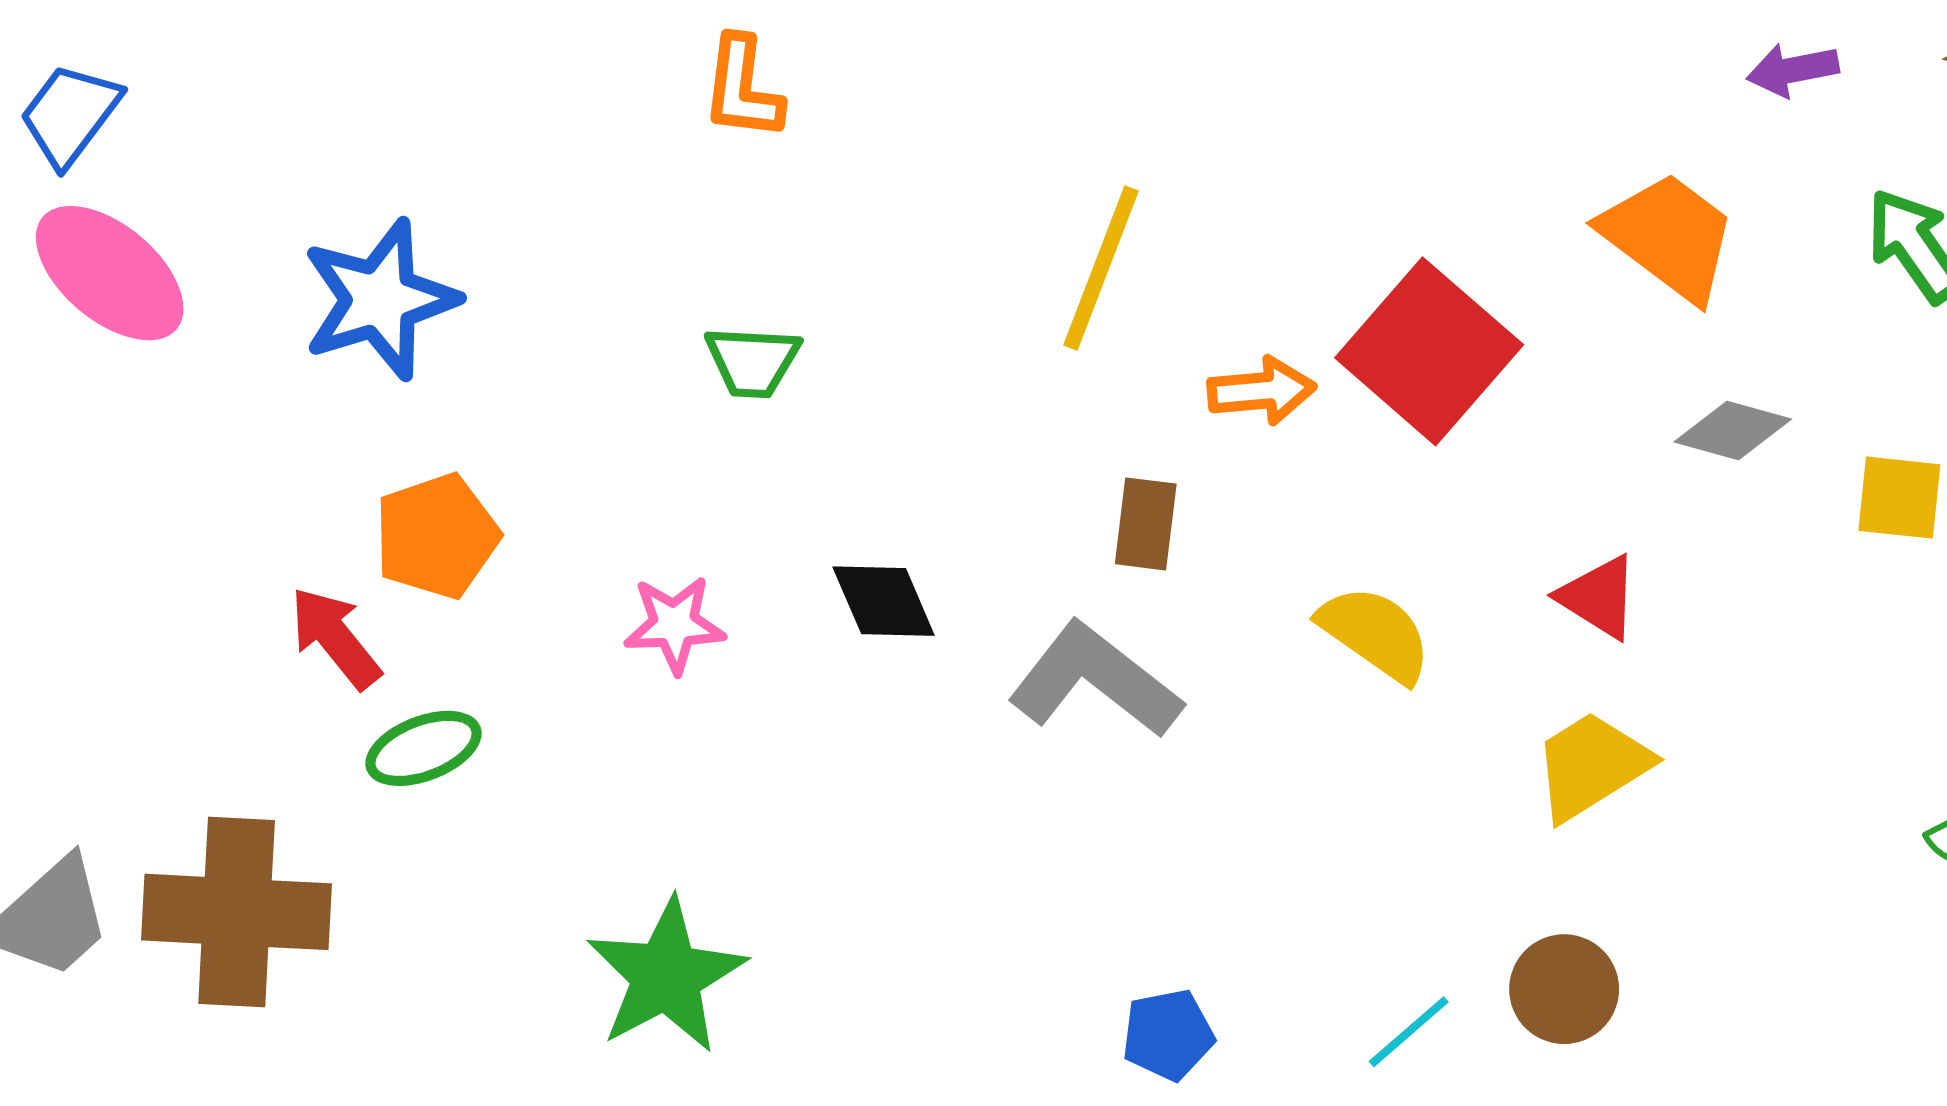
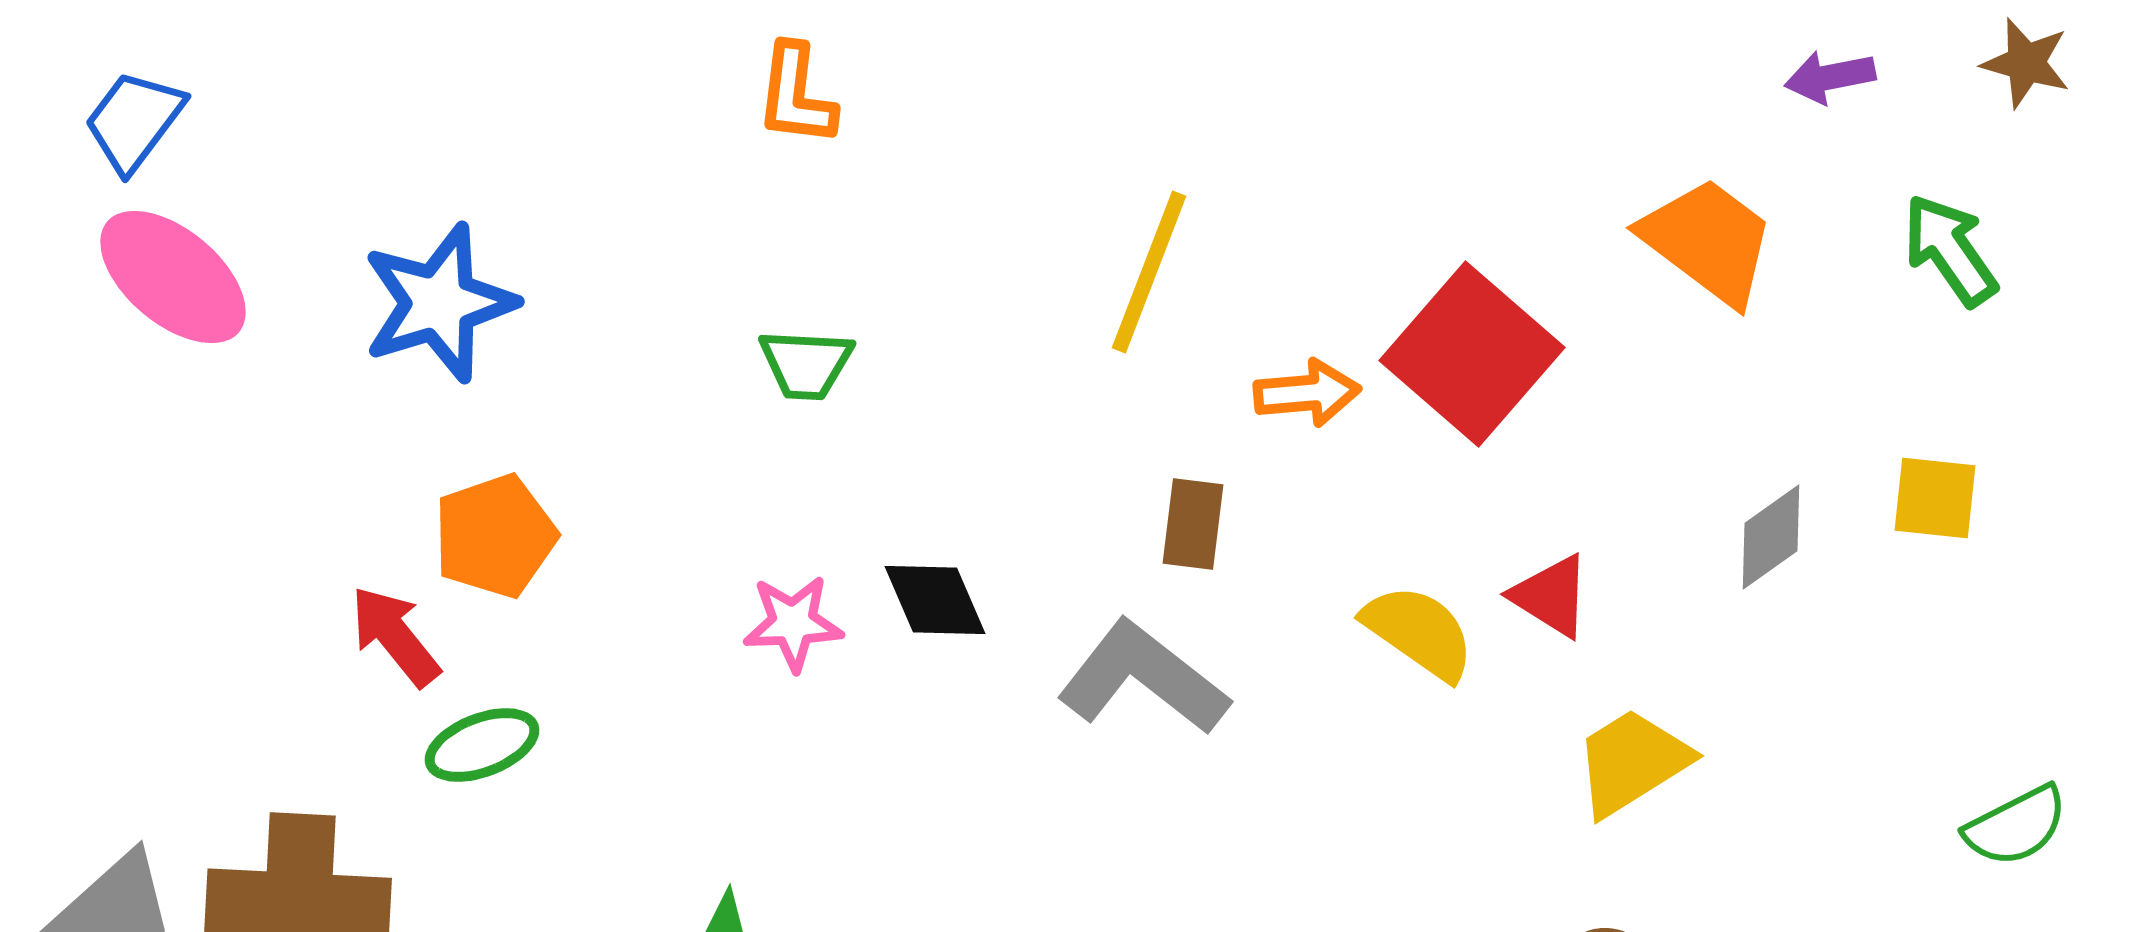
gray diamond: (1733, 430) -> (1771, 537), moved, turned -51
red triangle: (1599, 597) -> (1551, 596), moved
pink star: (674, 624) -> (793, 623), moved

